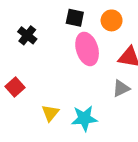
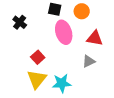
red square: (15, 87) -> (38, 57), moved
yellow triangle: (50, 113) -> (37, 79), size x1.5

